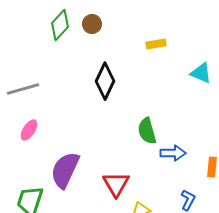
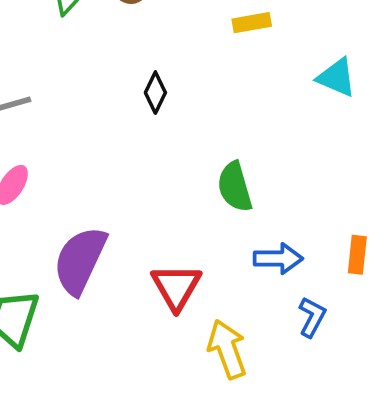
black diamond: (105, 81) -> (155, 93), size x0.6
blue arrow: (173, 153) -> (278, 259), moved

